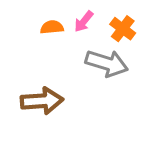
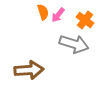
orange semicircle: (52, 27) -> (43, 12), moved, turned 77

